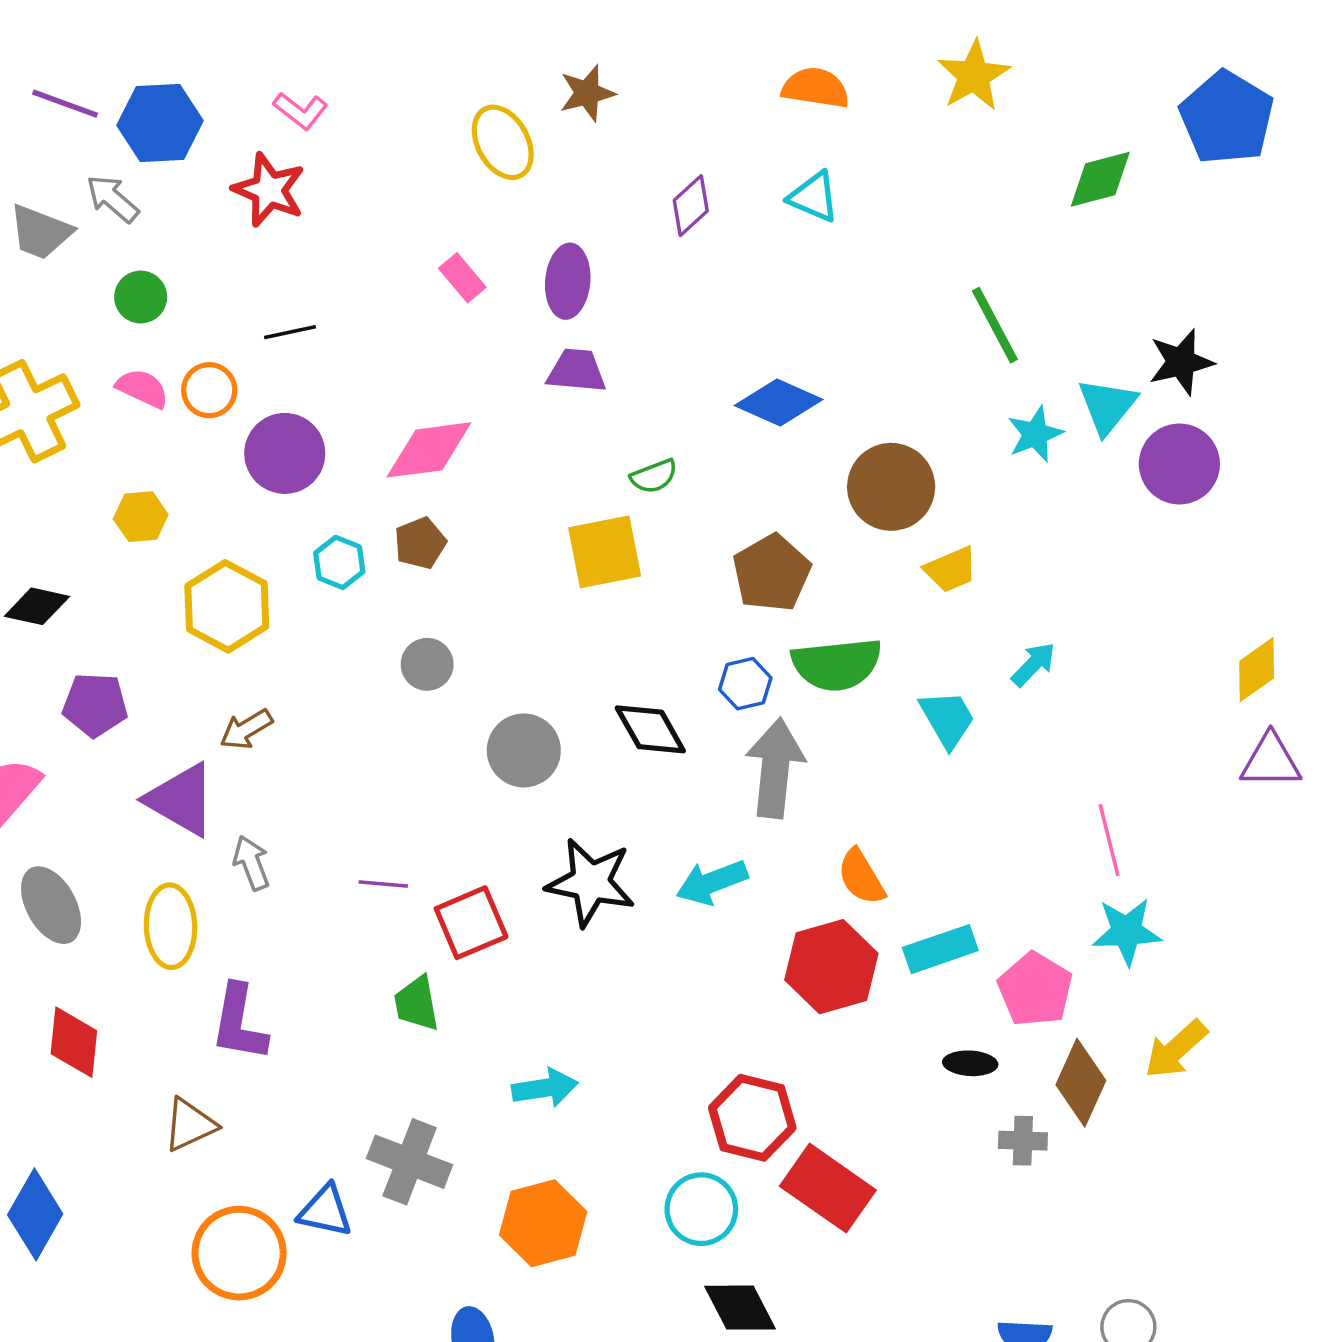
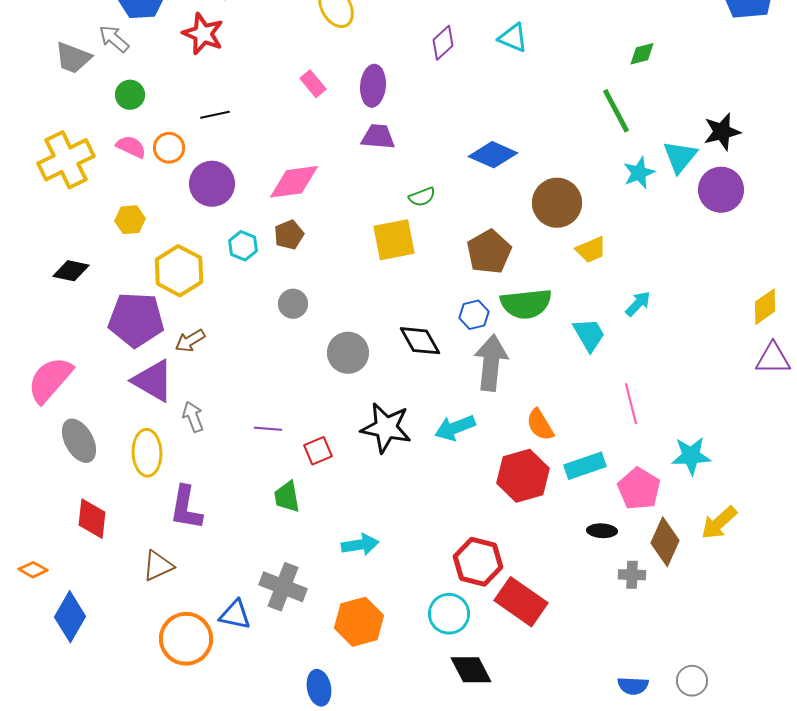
green diamond: (1100, 179) -> (642, 54), moved, size x0.7
purple pentagon: (95, 705) -> (136, 320), moved, size x1.5
pink line: (1109, 840) -> (631, 404), moved
red square: (471, 923) -> (318, 451), size x0.7

